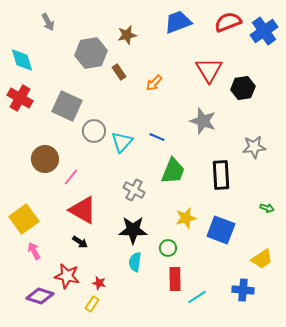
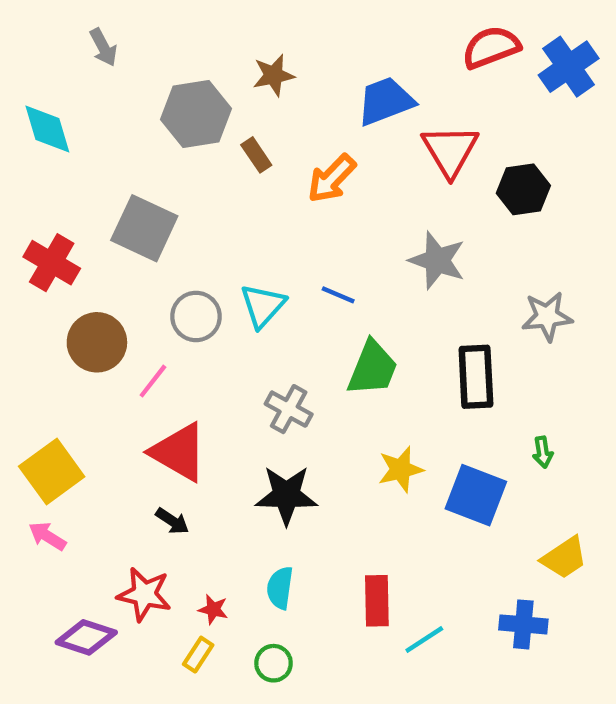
blue trapezoid: (178, 22) -> (386, 101), moved
orange arrow: (154, 83) -> (332, 179), size x1.4
red cross: (20, 98) -> (52, 263), moved
gray circle: (94, 131) -> (196, 316), moved
green arrow: (267, 208) -> (543, 452), moved, turned 64
green circle: (168, 248) -> (274, 663), moved
pink arrow: (34, 251) -> (47, 536), moved, turned -30
cyan semicircle: (135, 262) -> (280, 588), moved

